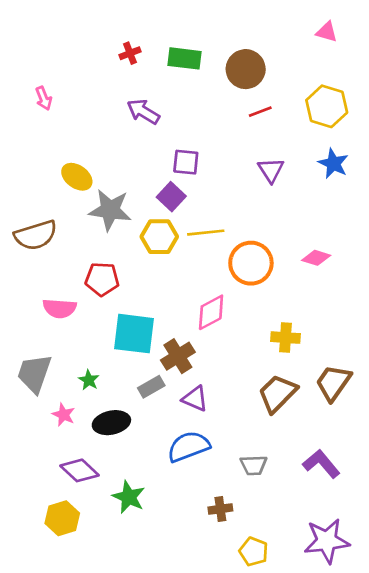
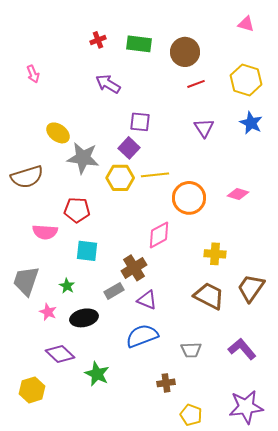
cyan square: (134, 334) -> (87, 251), moved, size x0.7
brown trapezoid: (278, 393) -> (209, 296), turned 72
yellow hexagon: (62, 518) -> (32, 390), moved

